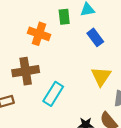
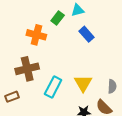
green rectangle: (64, 17) -> (58, 18), turned 48
yellow triangle: (101, 76) -> (83, 83), moved

